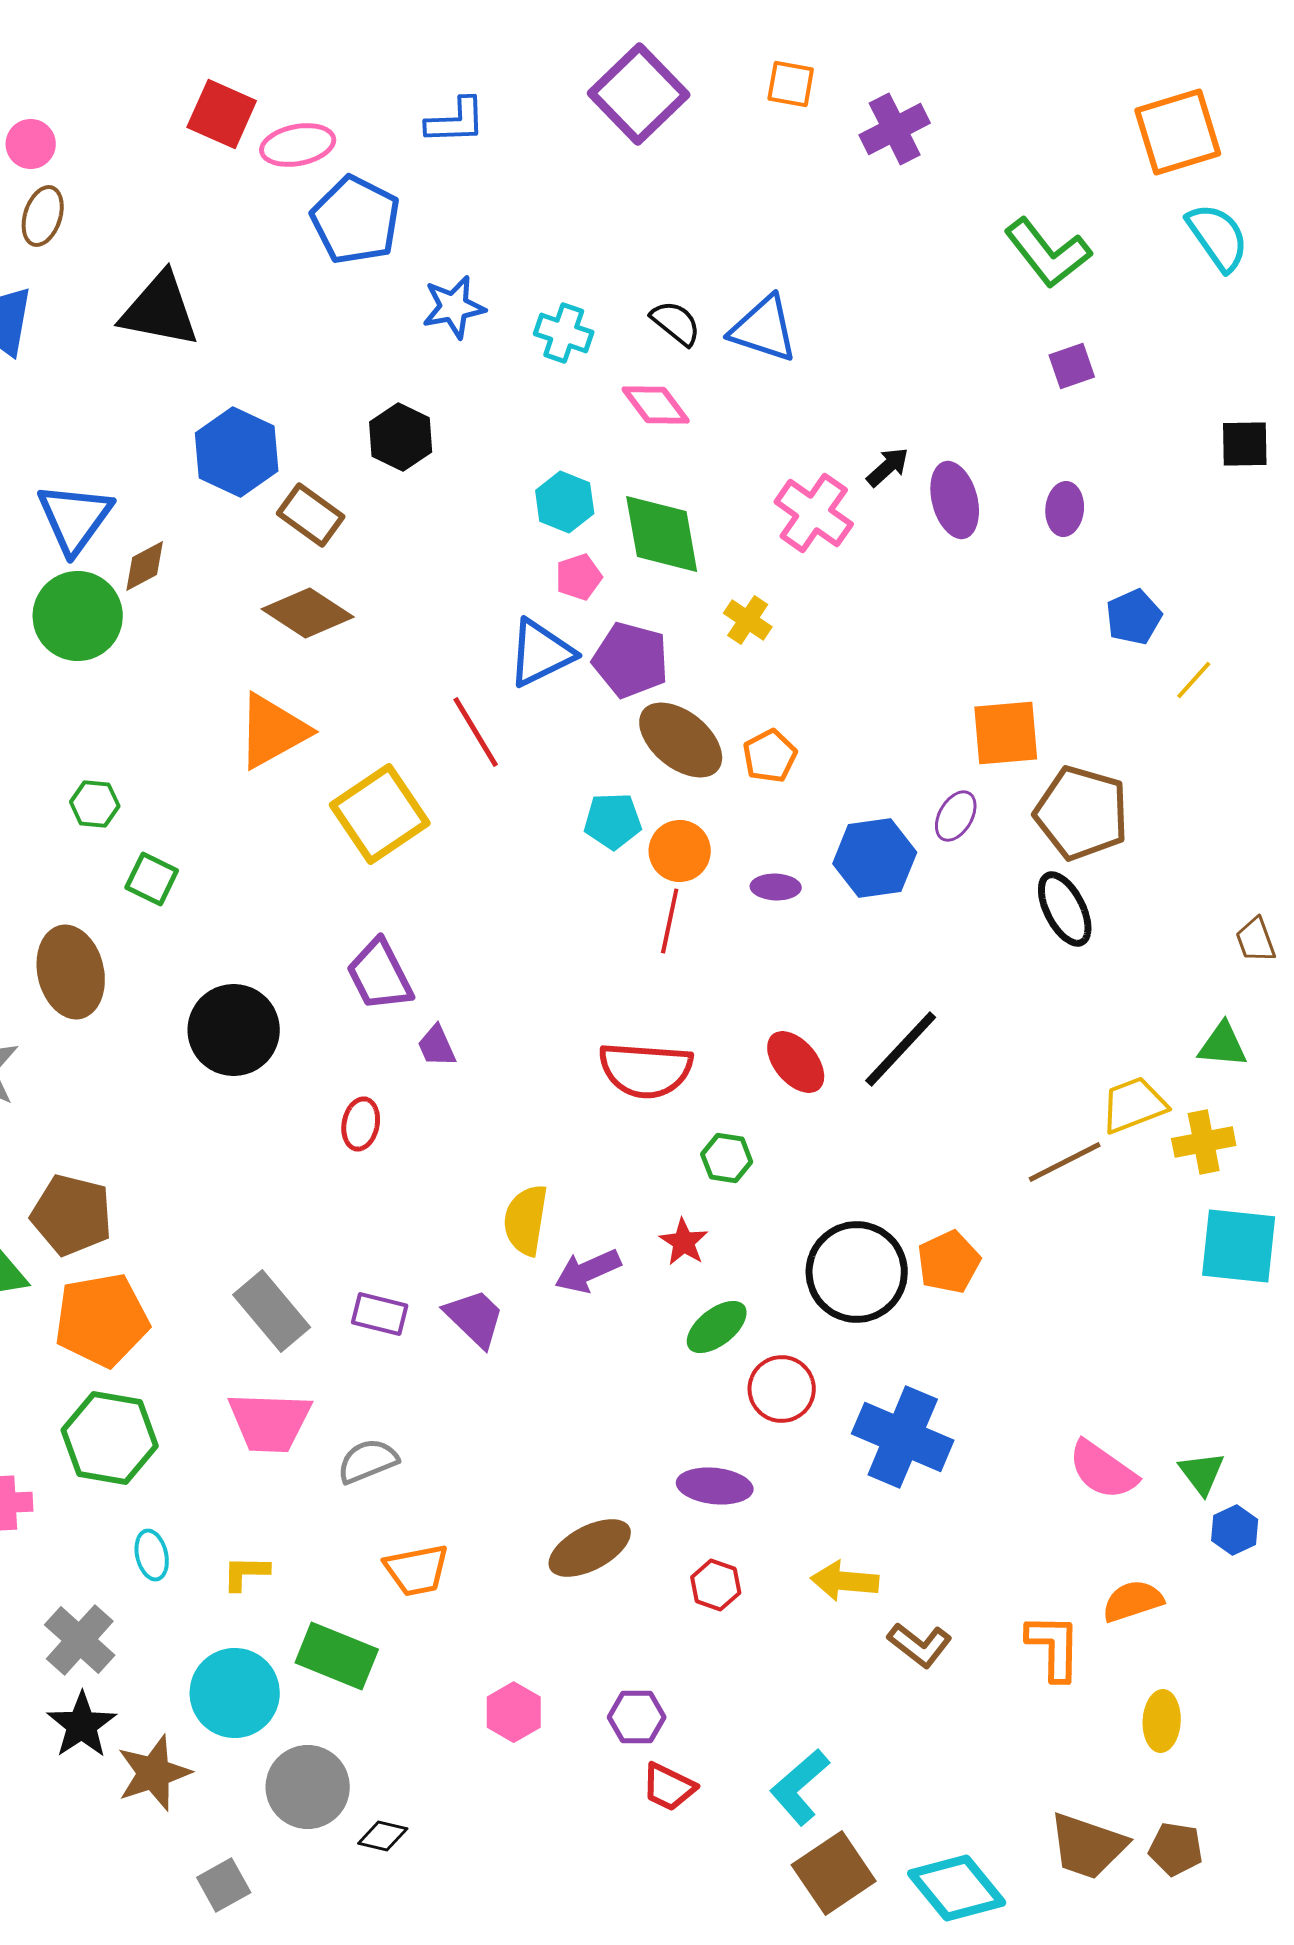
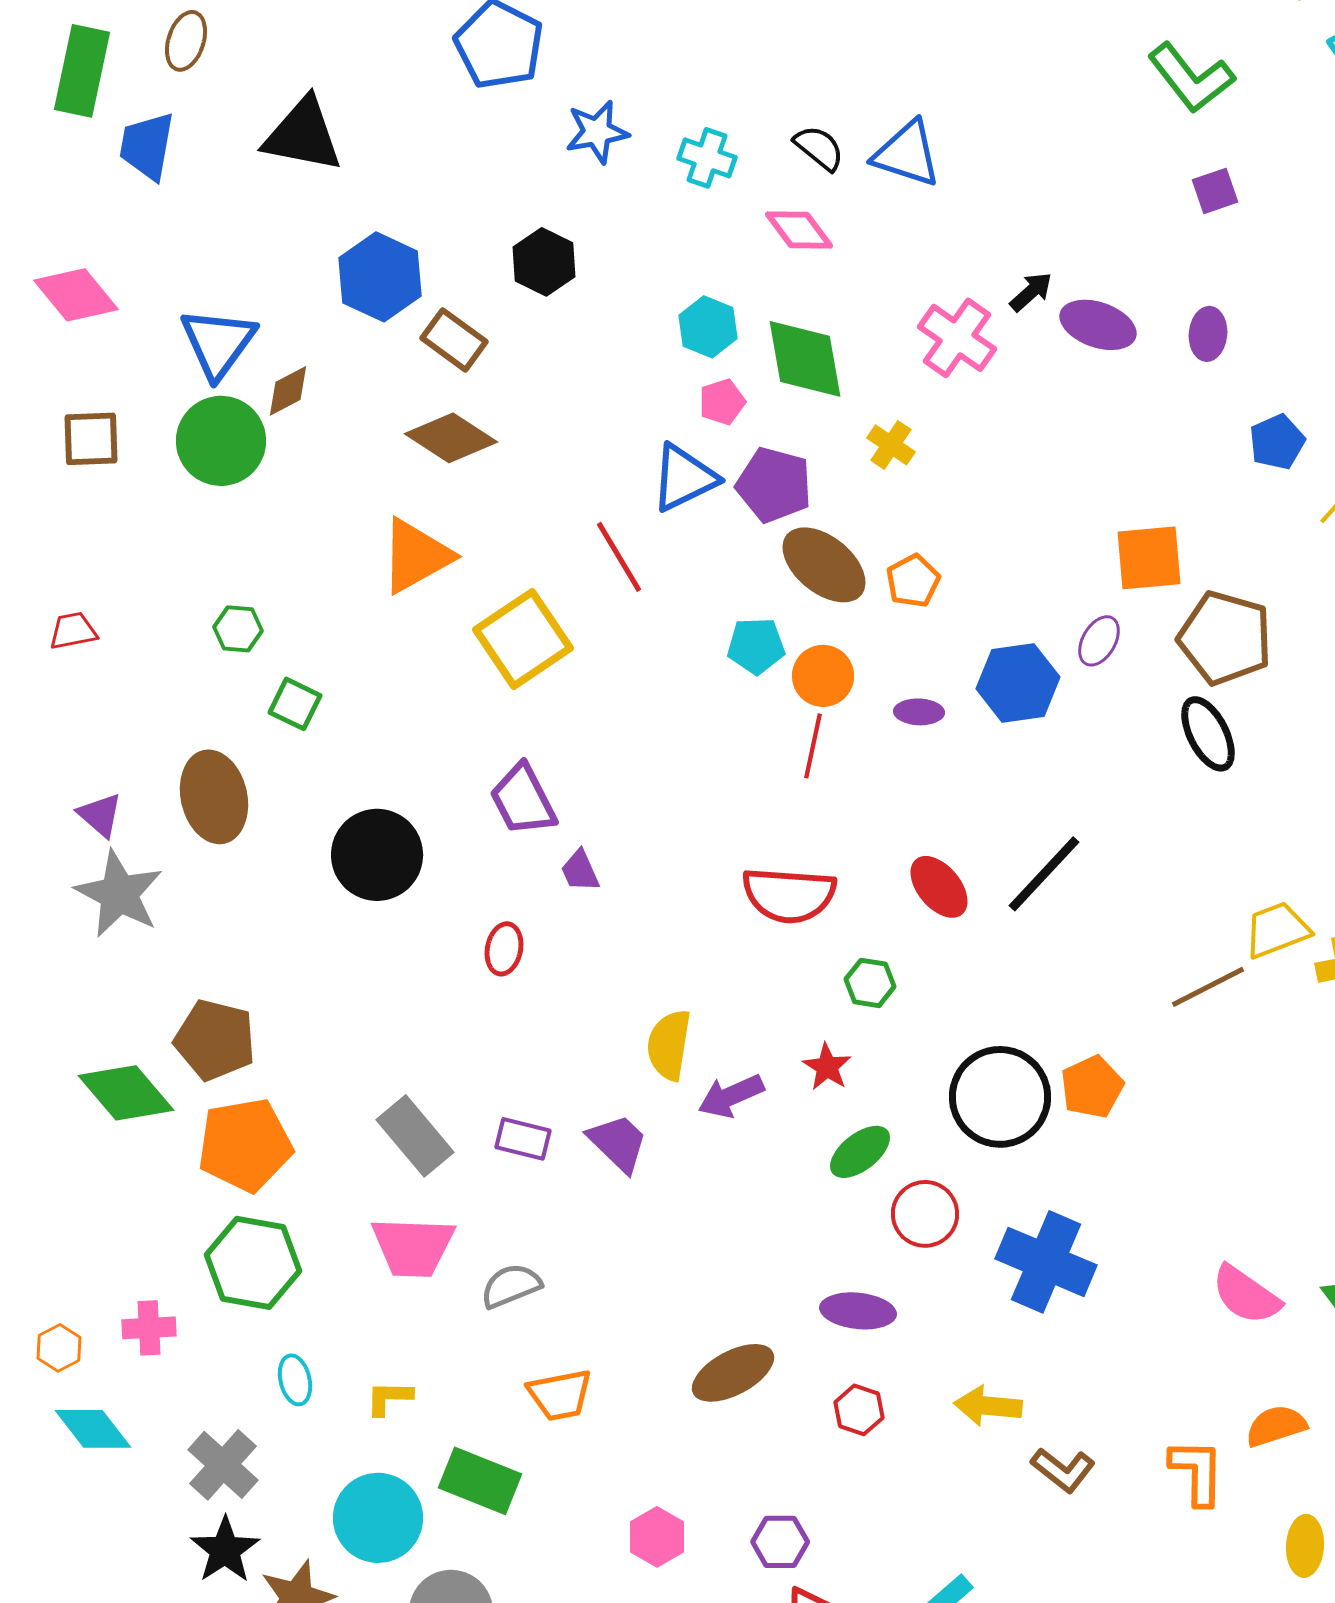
purple ellipse: (955, 500) -> (1098, 325), turned -56

